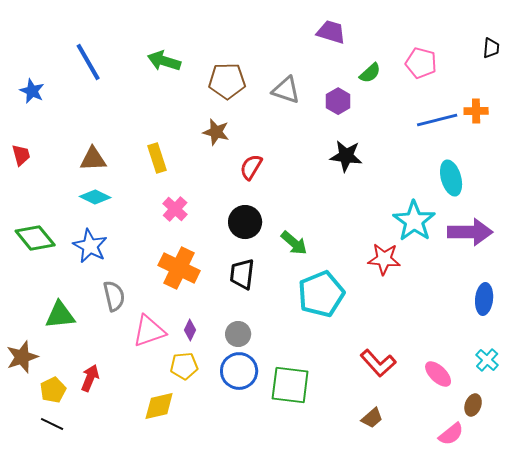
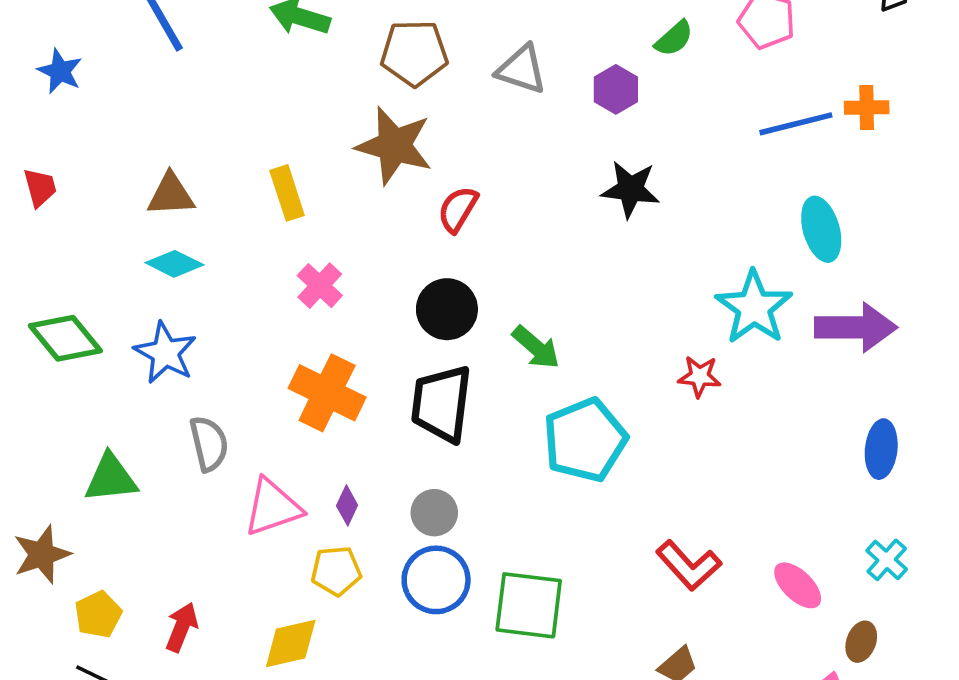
brown star: (216, 132) -> (394, 146), size x1.6
red star: (384, 259) -> (700, 376), size x0.7
black trapezoid: (242, 274) -> (442, 404), size x1.4
red arrow: (90, 378) -> (182, 627), moved

